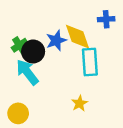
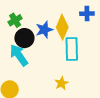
yellow diamond: (77, 37) -> (62, 27), turned 40
green cross: (20, 45) -> (15, 20), moved

